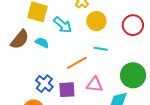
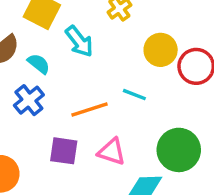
yellow circle: (96, 21) -> (161, 50), moved
blue cross: (44, 84) -> (29, 100), moved

